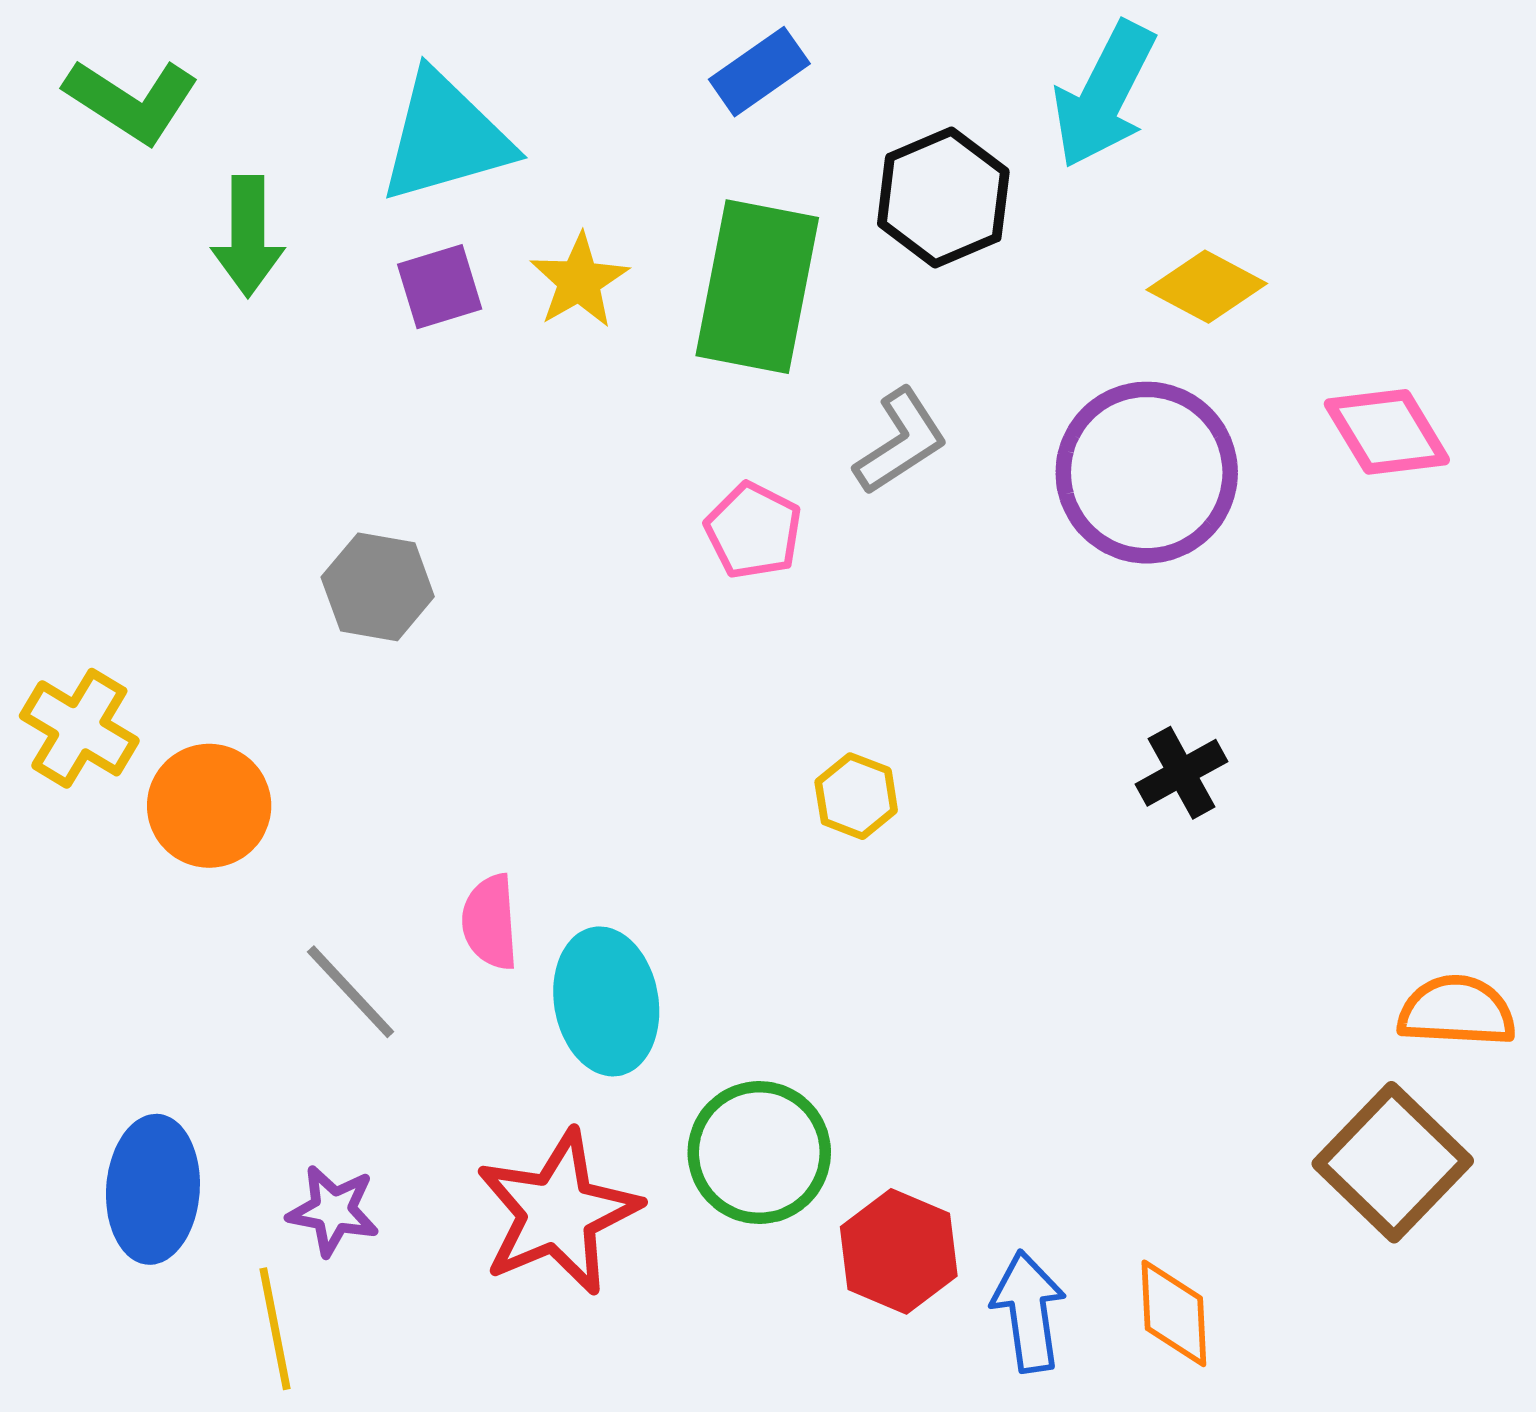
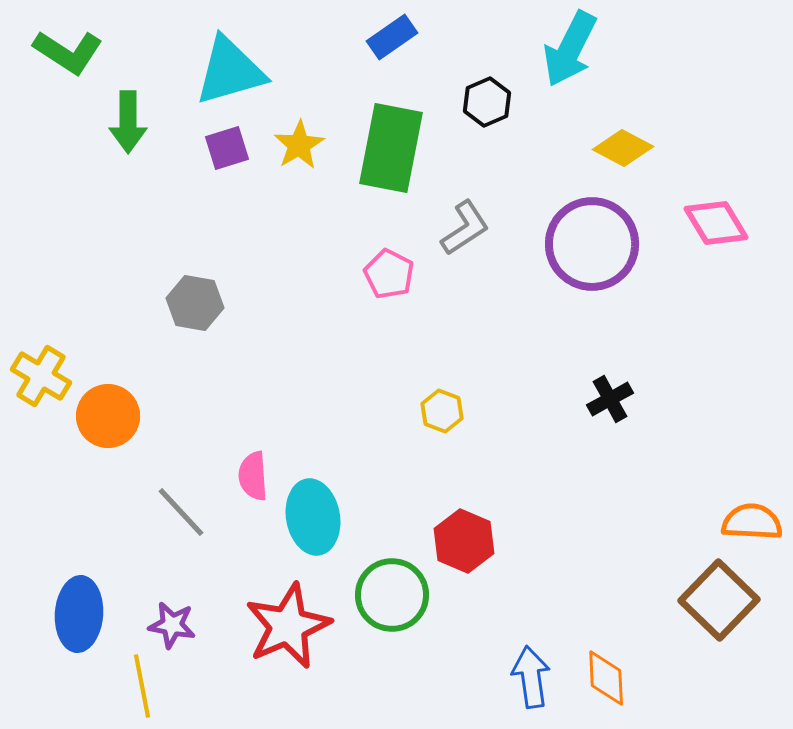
black hexagon: (943, 197) -> (487, 102), size x0.7
red hexagon: (899, 1251) -> (464, 541), moved

